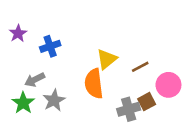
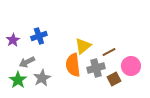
purple star: (18, 33) -> (13, 40), moved
gray cross: (129, 109) -> (96, 68), moved

